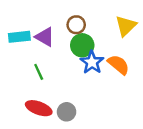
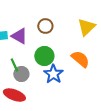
green circle: (82, 45) -> (44, 56), moved
blue star: (92, 62) -> (53, 74), moved
gray circle: (67, 112) -> (21, 74), moved

